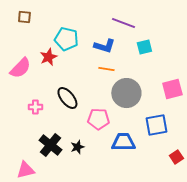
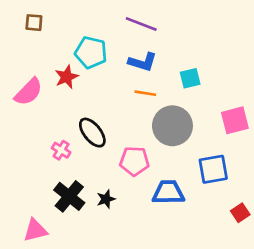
purple line: (123, 23) -> (141, 24), moved
cyan square: (144, 47) -> (190, 78), moved
pink cross: (35, 107) -> (61, 150), moved, turned 32

